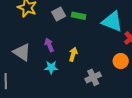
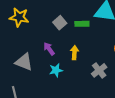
gray square: (59, 14) -> (60, 23), moved
green rectangle: (79, 16) -> (82, 24), moved

